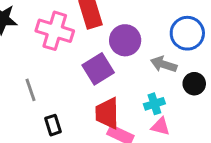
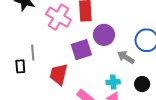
black circle: (194, 84) -> (142, 84), moved
red trapezoid: (107, 113) -> (59, 74), moved
black rectangle: (53, 125) -> (20, 66), moved

